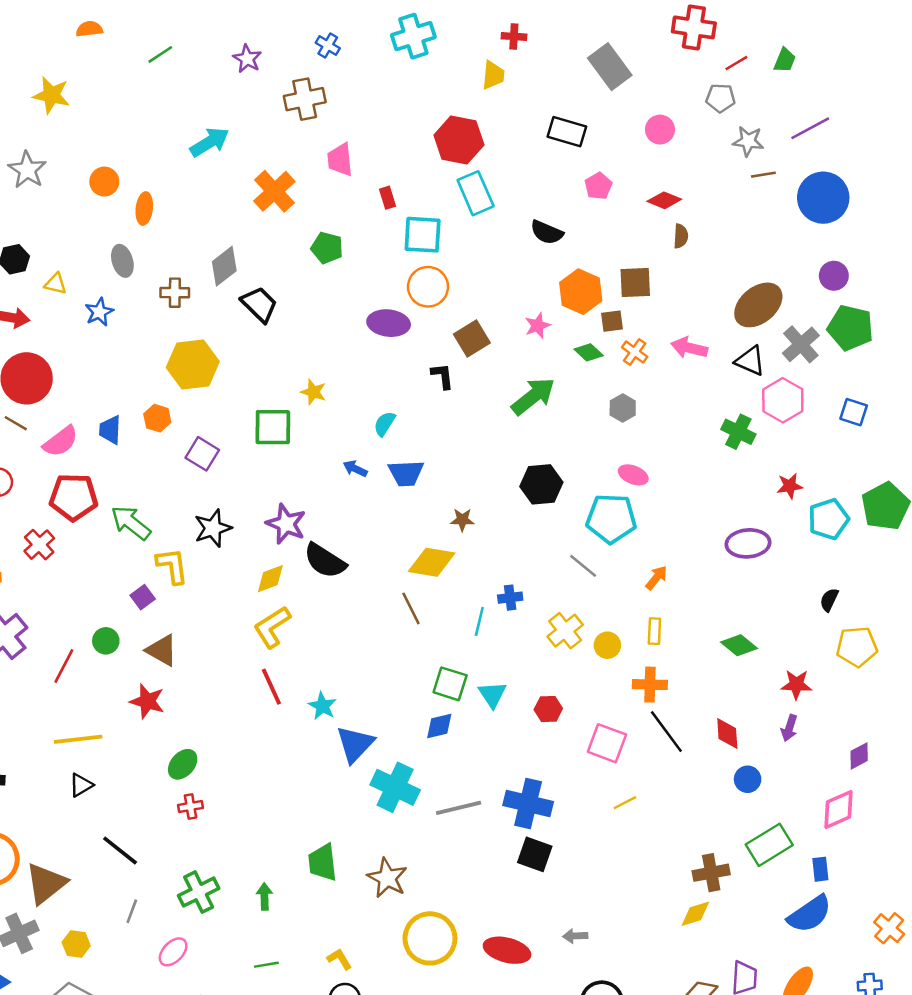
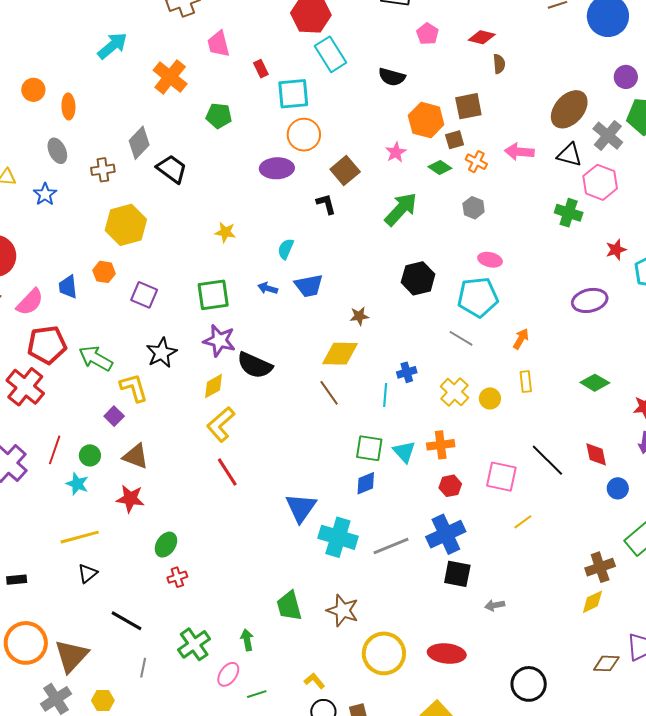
green square: (273, 427) -> (213, 295), moved
red cross: (39, 545) -> (25, 387), size x1.5
red line: (64, 666) -> (55, 450), moved
orange cross: (650, 685) -> (441, 445), moved
cyan star: (322, 706) -> (77, 484), moved
red hexagon: (548, 709) -> (450, 486), moved
blue cross: (528, 804) -> (446, 534), turned -30
gray arrow: (575, 936) -> (495, 605), moved
pink ellipse: (173, 952) -> (228, 674), moved

